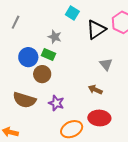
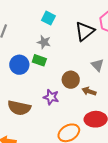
cyan square: (72, 13) -> (48, 18), moved
brown circle: (42, 74) -> (71, 80), moved
purple star: (56, 103) -> (51, 97), moved

